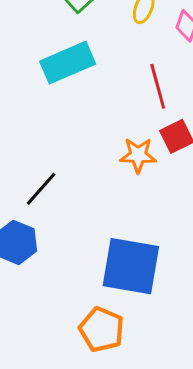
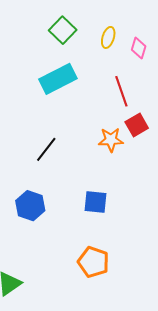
black line: (41, 189) -> (46, 149), moved
blue square: (131, 266) -> (96, 202), moved, size x0.6

